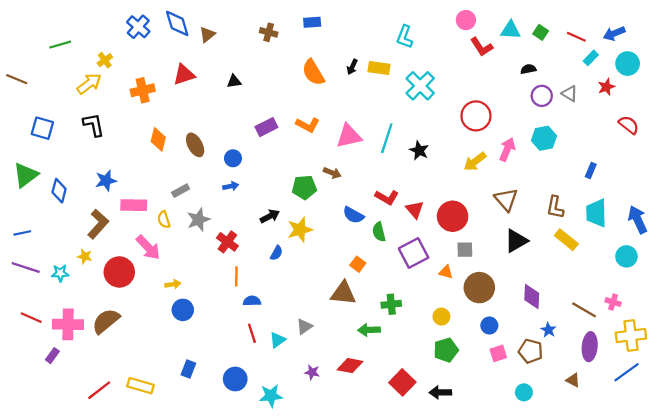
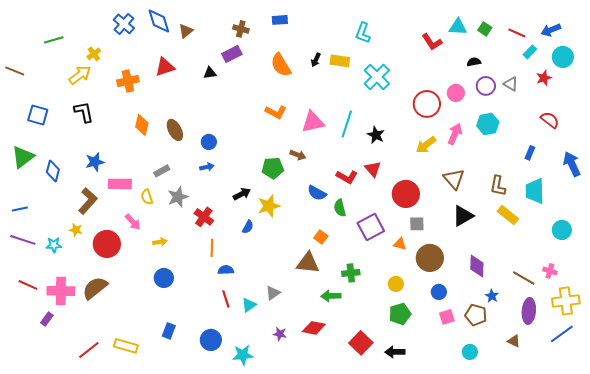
pink circle: (466, 20) -> (456, 93), moved
red semicircle: (629, 125) -> (550, 120), moved
purple rectangle: (266, 127) -> (232, 54), moved
red triangle: (415, 210) -> (373, 169), moved
blue arrow: (638, 220) -> (572, 164), moved
pink arrow: (148, 247) -> (133, 222), size x0.7
yellow arrow: (173, 284) -> (160, 242), moved

